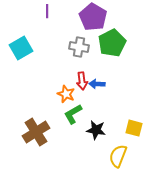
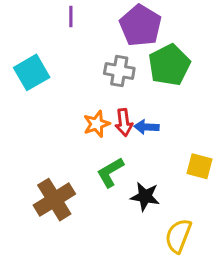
orange star: (66, 94) -> (97, 124), moved, turned 30
yellow square: (134, 128) -> (199, 166), moved

